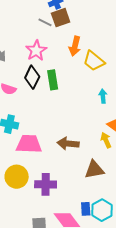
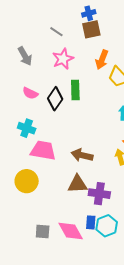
gray line: (45, 22) -> (56, 32), moved
black diamond: (32, 77) -> (55, 99), moved
brown triangle: (94, 170) -> (77, 184), moved
purple cross: (46, 184) -> (99, 194), moved

